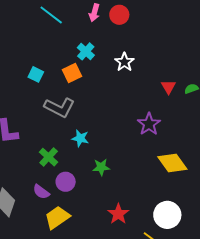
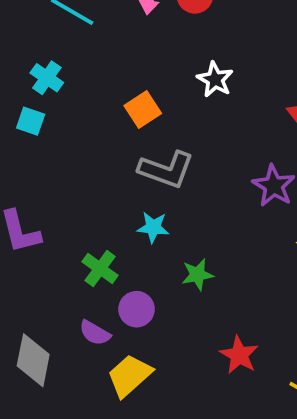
cyan cross: (86, 51) -> (47, 78), moved
orange square: (72, 73) -> (143, 110), moved
cyan square: (36, 74) -> (31, 121), moved
gray L-shape: (60, 107) -> (166, 170), moved

